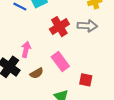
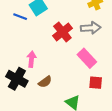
pink rectangle: (60, 62) -> (87, 58), moved

